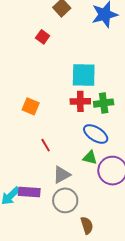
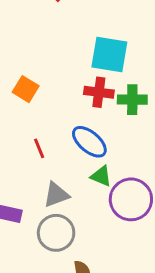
blue ellipse: (96, 134) -> (89, 142), moved

